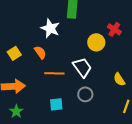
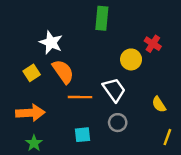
white star: (50, 28) -> (51, 42), moved
orange semicircle: (40, 52) -> (63, 72), size x1.5

